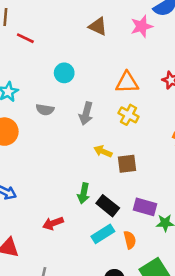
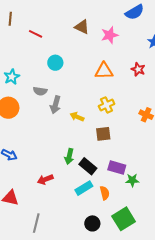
pink star: (142, 26) -> (110, 35), moved
red line: (25, 38) -> (36, 34), moved
gray arrow: (86, 114) -> (55, 105), moved
yellow cross: (129, 115) -> (107, 105), moved, turned 35
yellow arrow: (103, 151) -> (77, 117), moved

